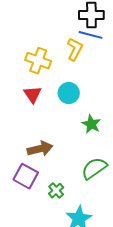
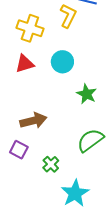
red triangle: (33, 94) -> (25, 64), turned 48
purple square: (26, 176) -> (19, 150), size x0.7

